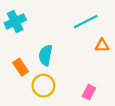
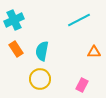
orange triangle: (102, 45) -> (94, 52), moved
orange rectangle: (21, 67) -> (16, 49), moved

